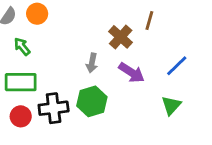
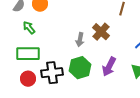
brown cross: (121, 37) -> (101, 32), moved
purple arrow: (132, 73) -> (109, 67), moved, turned 84

